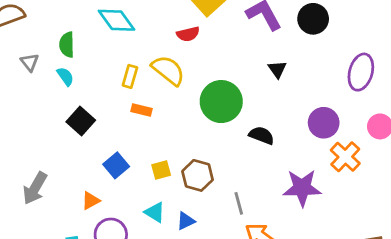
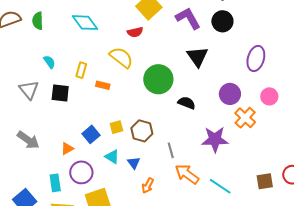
green semicircle: (67, 45) -> (38, 21), moved
gray triangle: (30, 62) -> (29, 90), moved, size x1.5
black triangle: (277, 69) -> (198, 57), size x1.6
yellow rectangle: (130, 76) -> (81, 70), moved
black square: (81, 121) -> (60, 93), turned -36
blue square: (116, 165) -> (91, 134), moved
gray arrow: (35, 188) -> (28, 140), turned -85
blue triangle: (186, 221) -> (134, 163), turned -40

